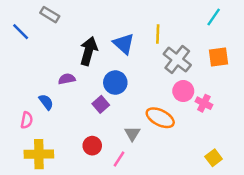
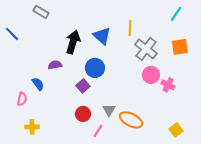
blue line: (21, 32) -> (12, 34), moved
orange ellipse: (160, 118) -> (131, 120), moved
red circle: (92, 146) -> (83, 114), moved
yellow cross: (39, 154) -> (32, 127), size x0.6

